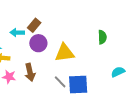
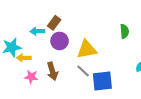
gray line: (60, 82) -> (83, 71), moved

